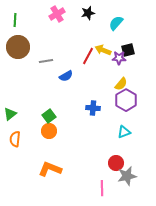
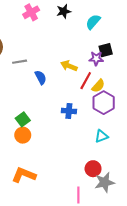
yellow arrow: (103, 50) -> (69, 66), moved
red line: (88, 56) -> (86, 81), moved
blue semicircle: (66, 76) -> (41, 77), turned -88

